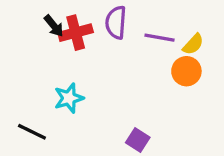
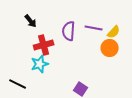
purple semicircle: (116, 22) -> (69, 31), moved
red cross: (76, 33) -> (44, 45), moved

